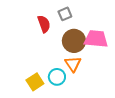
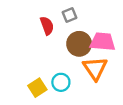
orange triangle: (73, 64) -> (95, 68), moved, size x1.4

